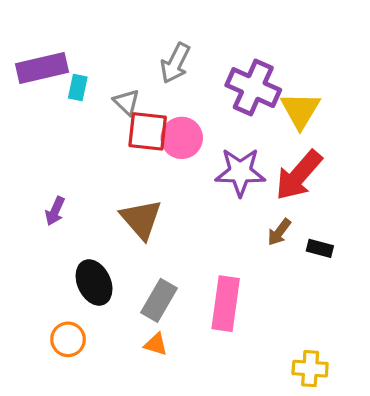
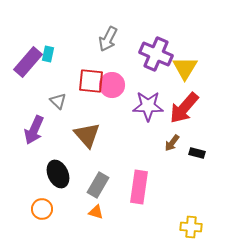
purple rectangle: (42, 68) -> (28, 62), moved, turned -36
gray triangle: (127, 102) -> (58, 101), moved
purple arrow: (55, 211) -> (34, 130), size x1.6

